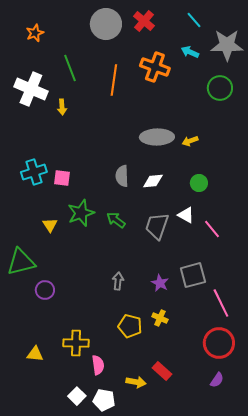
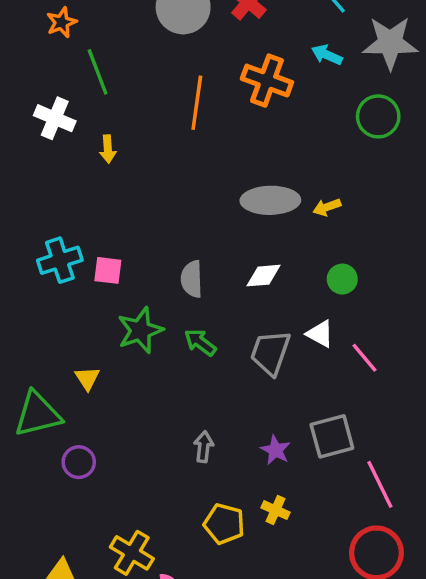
green line: (70, 68) -> (98, 72), moved
white cross: (31, 89) -> (55, 118), size x0.7
gray semicircle: (122, 176) -> (192, 279), moved
yellow triangle: (50, 225) -> (87, 378), moved
yellow cross: (76, 343) -> (132, 553), turned 30

